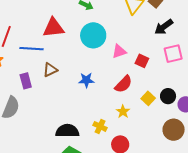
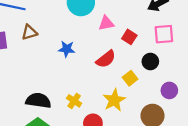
black circle: (168, 96) -> (150, 61), moved
yellow star: (123, 112) -> (114, 100), moved, size x1.5

